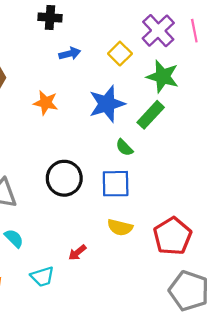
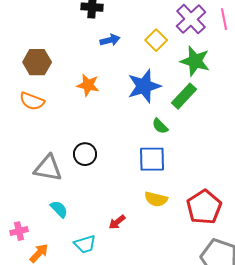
black circle: (64, 178) -> (85, 154), moved, size x0.7

